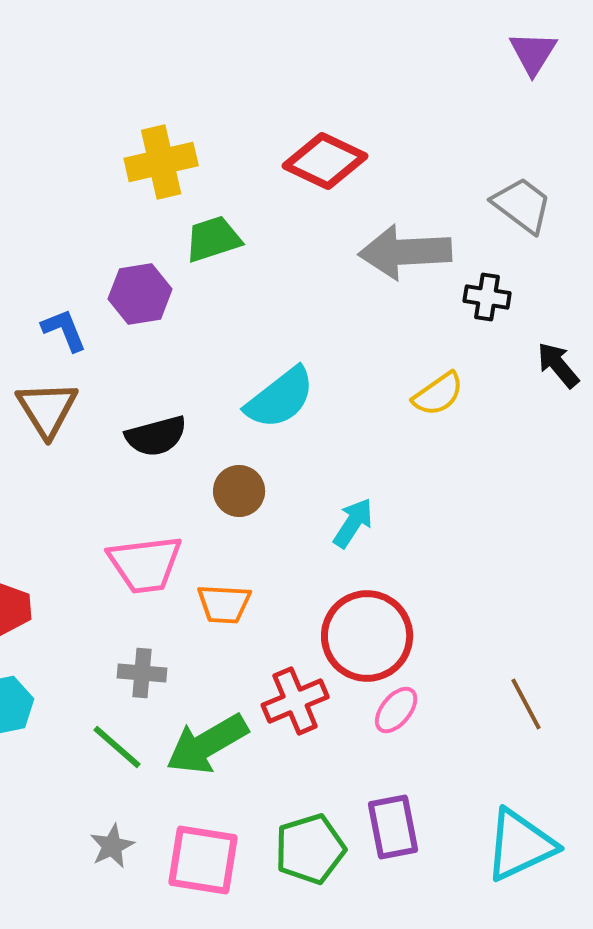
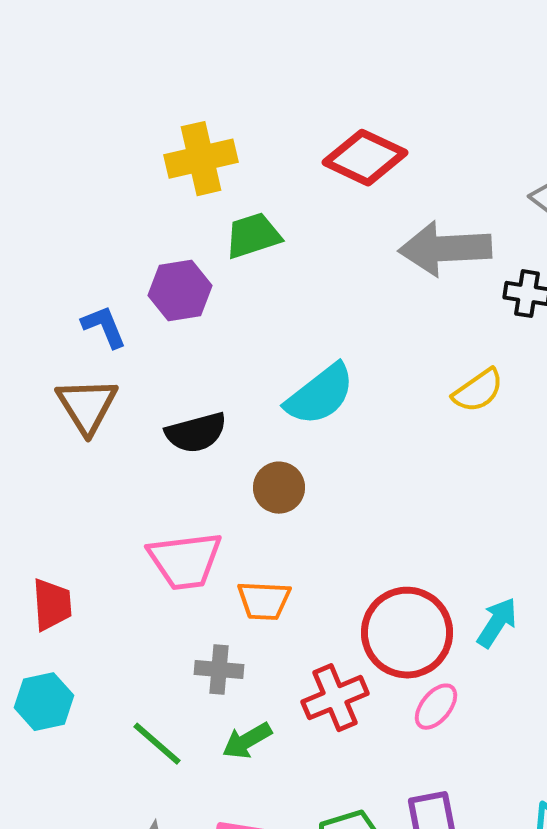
cyan arrow: (353, 523) -> (497, 623), moved
gray cross: (142, 673) -> (219, 670), moved
green arrow: (207, 744) -> (247, 741), size x0.6

